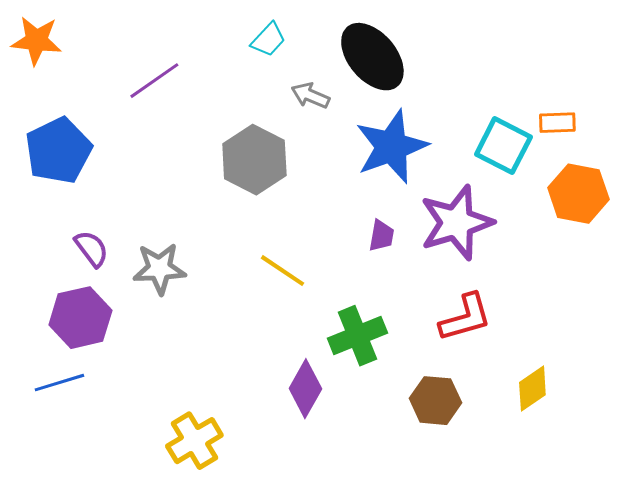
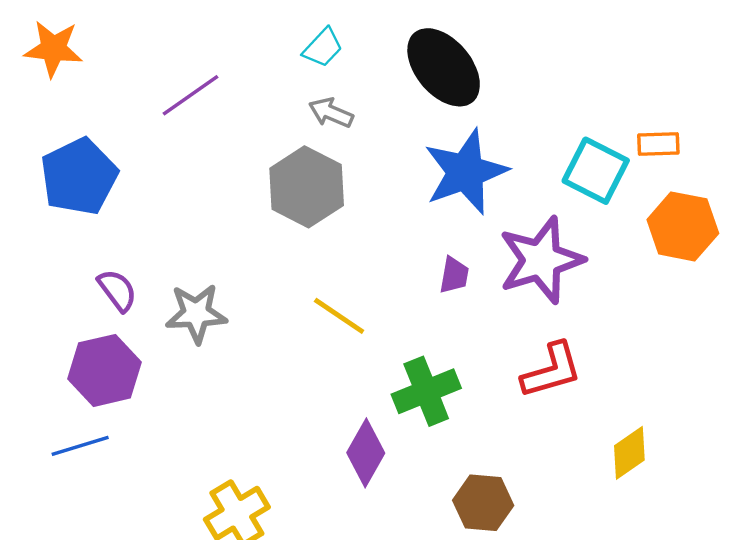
gray arrow: (310, 96) -> (331, 113), moved
brown hexagon: (435, 401) -> (483, 503), moved

